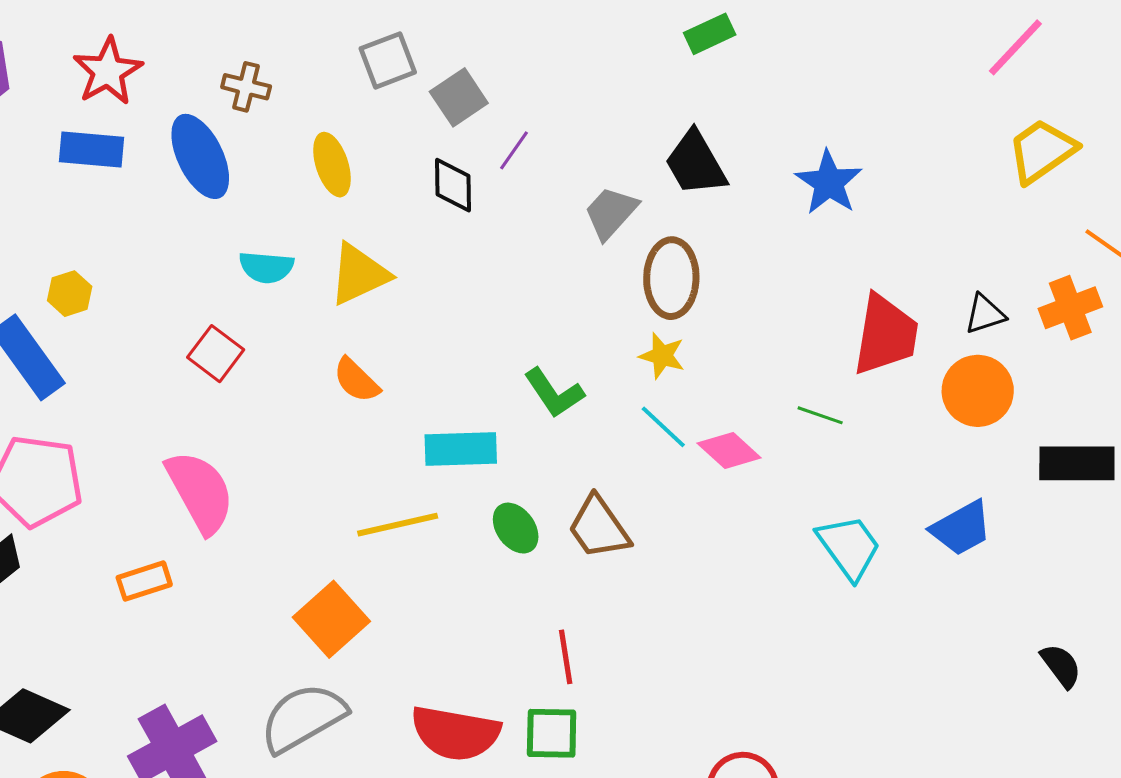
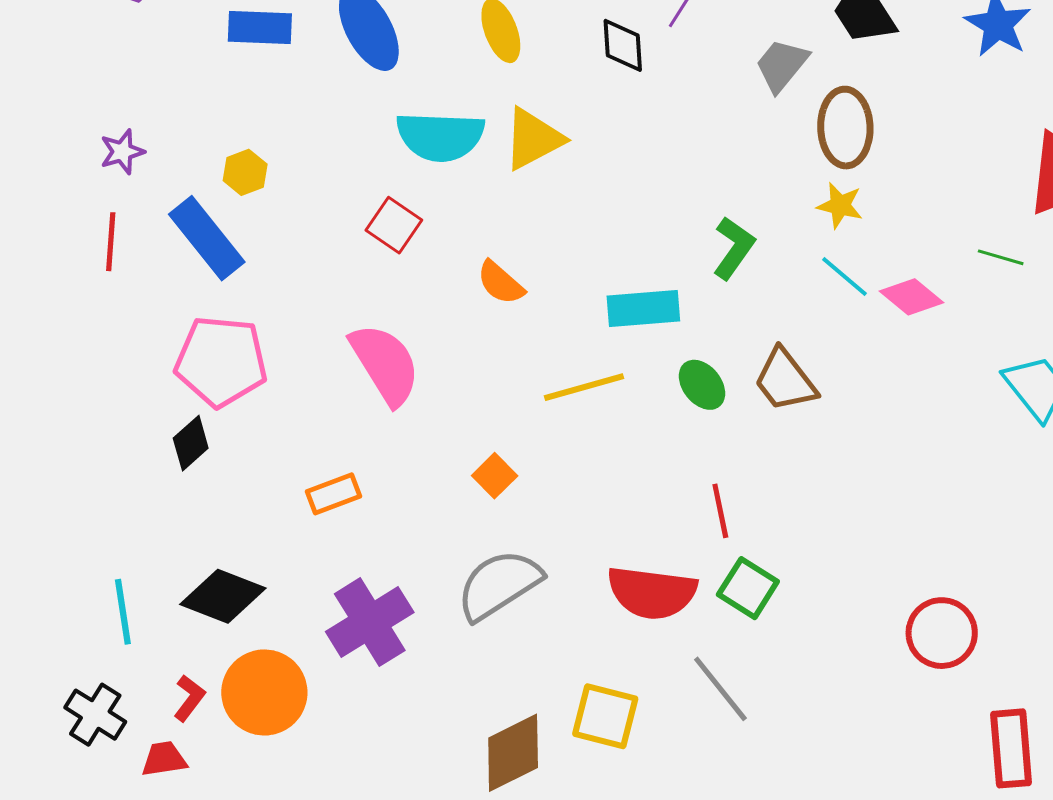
cyan semicircle: (266, 267) -> (440, 136), size x1.6
orange semicircle: (356, 380) -> (501, 283), moved
green L-shape: (554, 393) -> (734, 248), turned -108
orange rectangle: (144, 581) -> (333, 494), moved
orange square: (331, 619) -> (495, 476), moved, size x0.6
red line: (566, 657) -> (720, 511), moved
green square: (552, 733) -> (748, 588), turned 34

